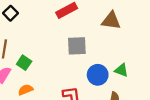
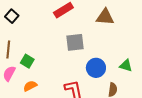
green triangle: (121, 70) -> (126, 66), moved

